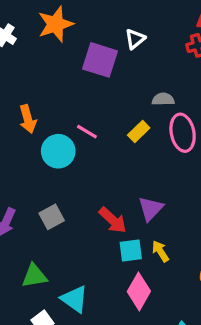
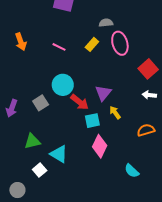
cyan circle: (58, 151) -> (63, 85), moved
yellow arrow: (160, 251) -> (115, 112), moved

